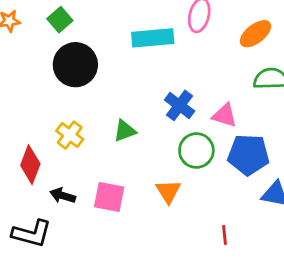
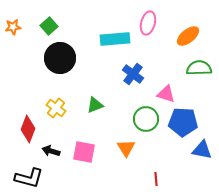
blue cross: (180, 105) -> (133, 74), moved
red line: (225, 235) -> (156, 179), moved

